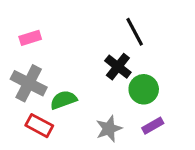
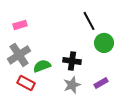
black cross: (118, 67) -> (72, 61), moved, turned -30
gray cross: (29, 83) -> (19, 55), turned 30
green circle: (144, 89) -> (104, 43), moved

